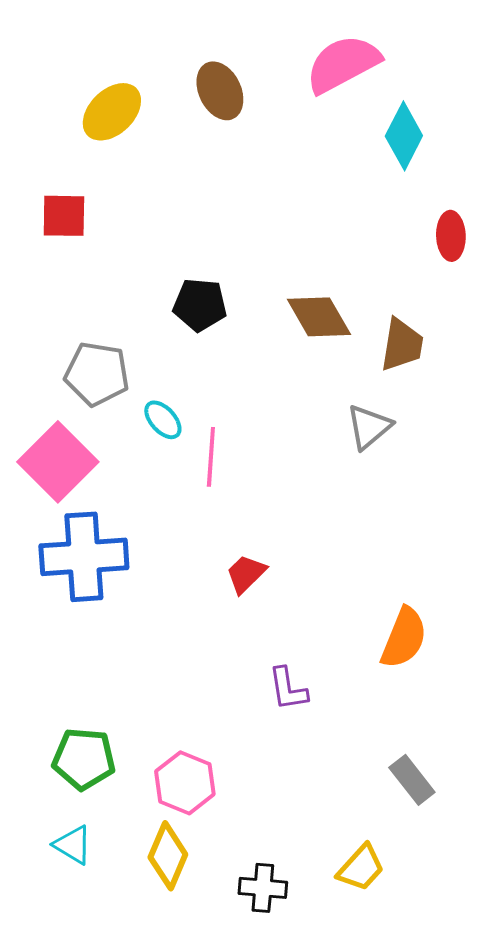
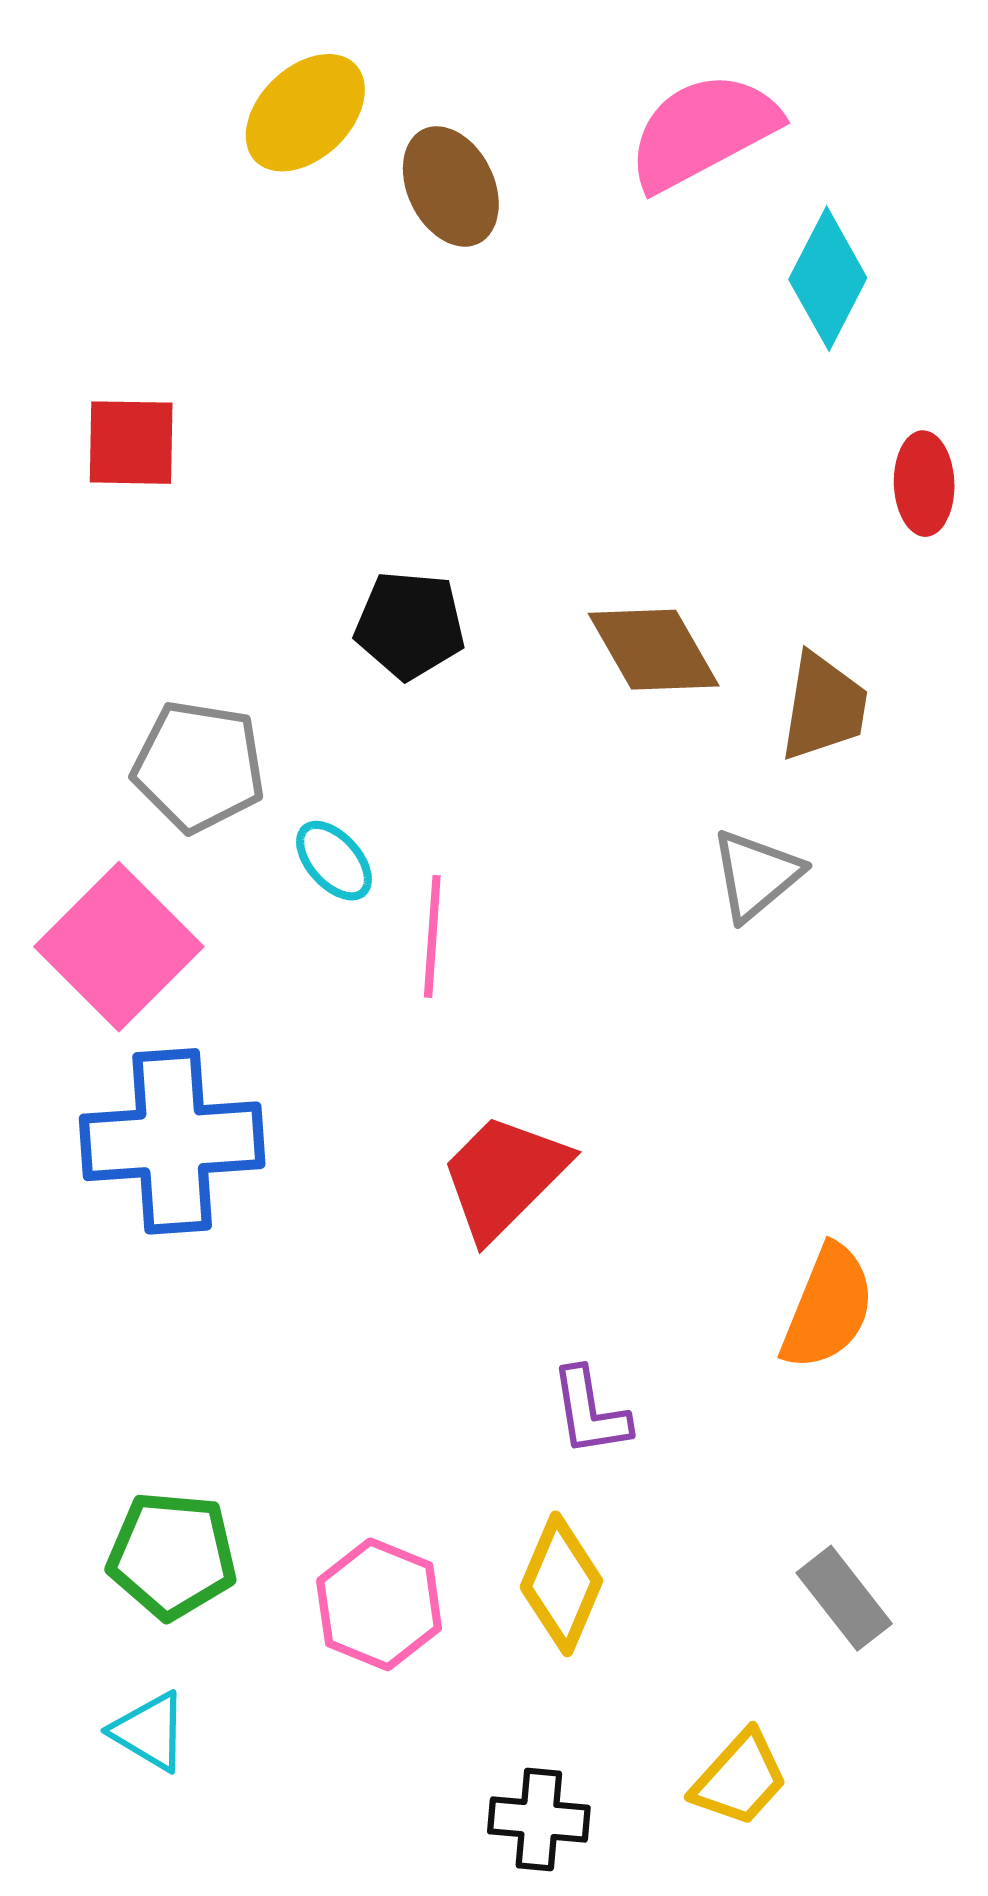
yellow ellipse: (112, 112) -> (305, 113), moved
red trapezoid: (246, 574) -> (504, 1176), size x1.6
yellow diamond: (168, 856) -> (561, 1584), moved

